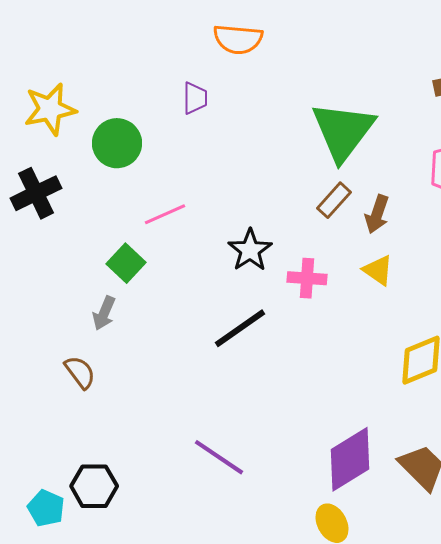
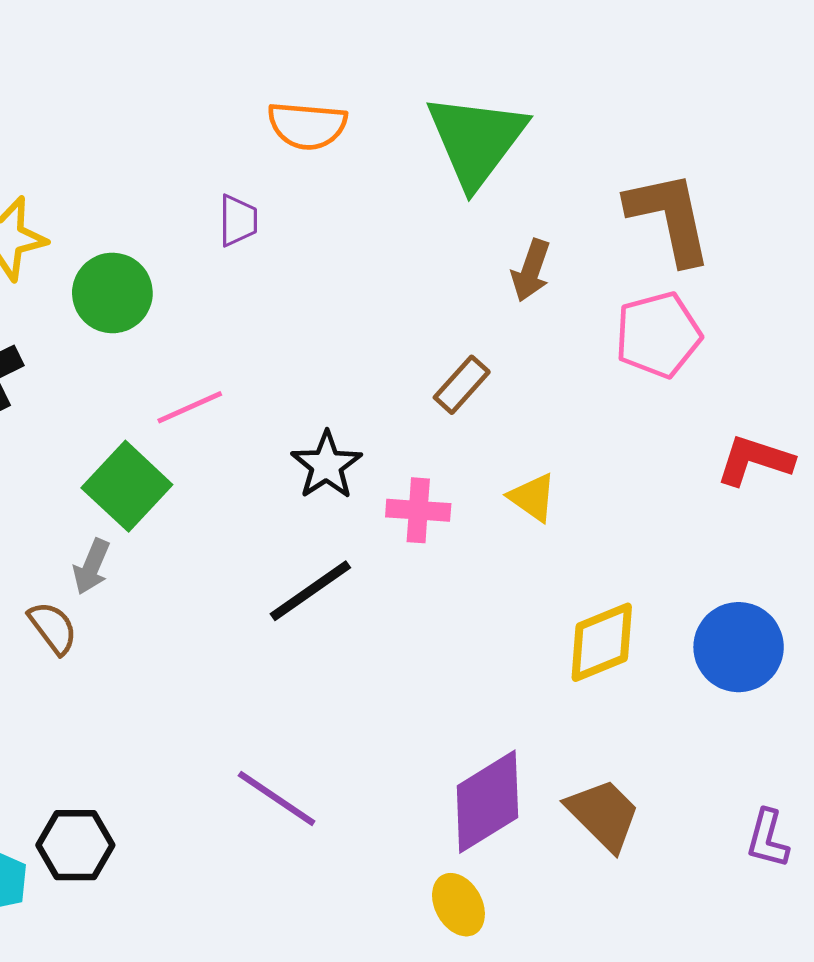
green triangle: (343, 131) -> (476, 140), moved
brown arrow: (377, 214) -> (531, 270), moved
green square: (126, 263) -> (127, 486), size x1.4
brown semicircle: (80, 372) -> (53, 628), moved

